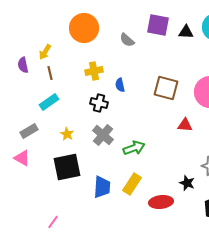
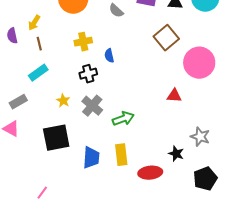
brown square: (166, 88) -> (166, 38), moved, turned 35
black cross: (99, 103) -> (88, 74), turned -30
yellow star: (67, 134) -> (63, 101), moved
yellow rectangle: (132, 184) -> (121, 155), turned -40

